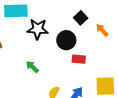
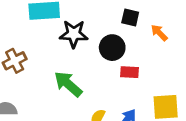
black square: (81, 18) -> (130, 18), turned -32
green arrow: (32, 67) -> (68, 84), size x1.6

